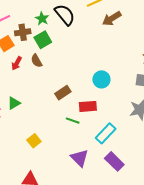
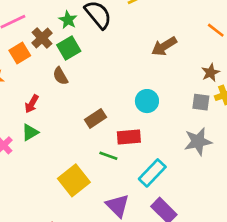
brown arrow: (112, 19) -> (164, 46), moved
brown cross: (23, 32) -> (42, 38), turned -35
red arrow: (17, 63) -> (32, 104), moved
yellow square: (34, 141) -> (74, 180), moved, size x1.6

